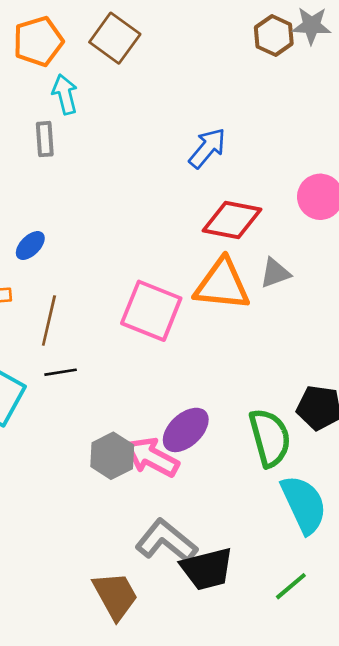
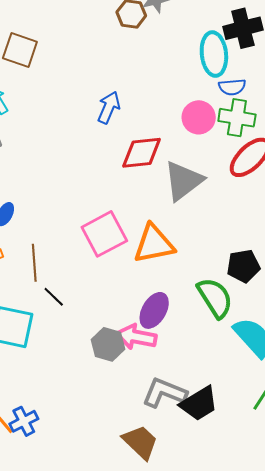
gray triangle: (275, 273) -> (183, 181), size x1.8
orange triangle: (222, 285) -> (154, 244), moved
pink square: (151, 311) -> (104, 234), turned -33
black line: (61, 372) -> (54, 297), turned 70

